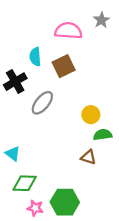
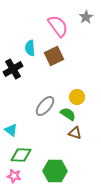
pink semicircle: (68, 31) -> (58, 26), turned 50
gray ellipse: (42, 103) -> (45, 106), moved
green semicircle: (103, 135) -> (68, 114), moved, turned 42
pink star: (35, 208) -> (14, 176), moved

